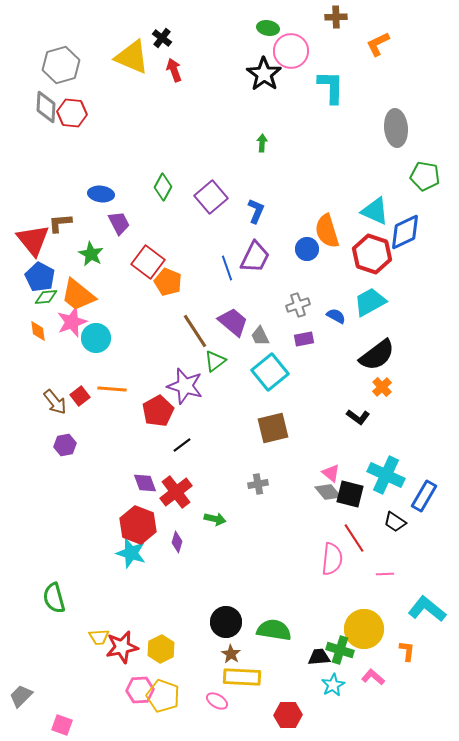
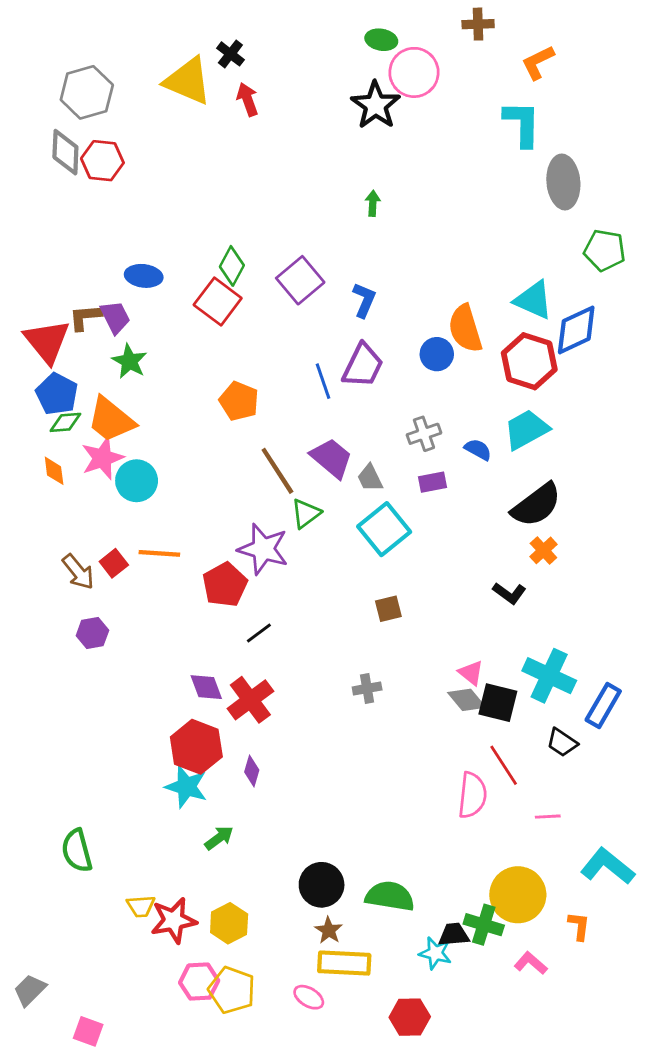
cyan L-shape: (331, 87) -> (522, 124), moved
purple trapezoid: (119, 223) -> (115, 317), moved
red square: (148, 262) -> (218, 302), moved
brown square: (273, 428) -> (388, 609), size x0.6
green arrow: (215, 519) -> (219, 838), moved, turned -50
cyan star: (333, 685) -> (435, 953), moved, turned -30

